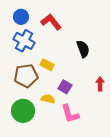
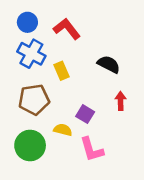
black semicircle: (83, 49) -> (109, 64), turned -42
yellow rectangle: (47, 65) -> (62, 71), moved, turned 40
red arrow: (100, 84) -> (120, 101), moved

